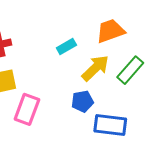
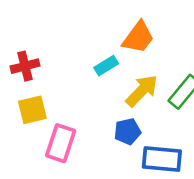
orange trapezoid: (110, 31) -> (138, 37), moved, turned 148

